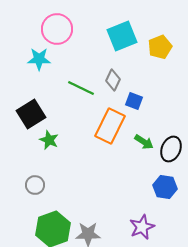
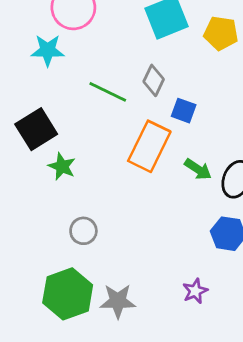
yellow pentagon: (160, 47) -> (221, 33), turned 30
gray circle: (35, 185) -> (83, 231), moved
purple star: (142, 227) -> (195, 291), size x0.7

